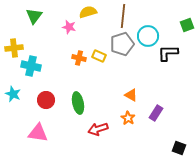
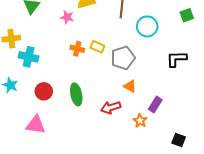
gray pentagon: (122, 44) -> (123, 58), moved
black L-shape: (168, 53) -> (177, 59), moved
orange star: (128, 118) -> (140, 121), moved
red arrow: (98, 129) -> (111, 108), moved

